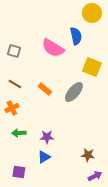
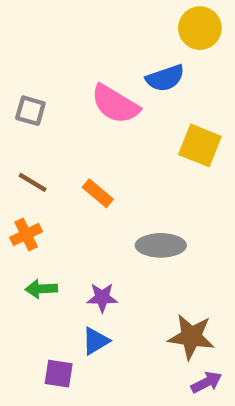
blue semicircle: (76, 36) -> (165, 78), turned 84
gray ellipse: (74, 92) -> (161, 245), moved, turned 50
brown star: (88, 155) -> (191, 337), size x1.5
purple square: (19, 172) -> (59, 374), moved

